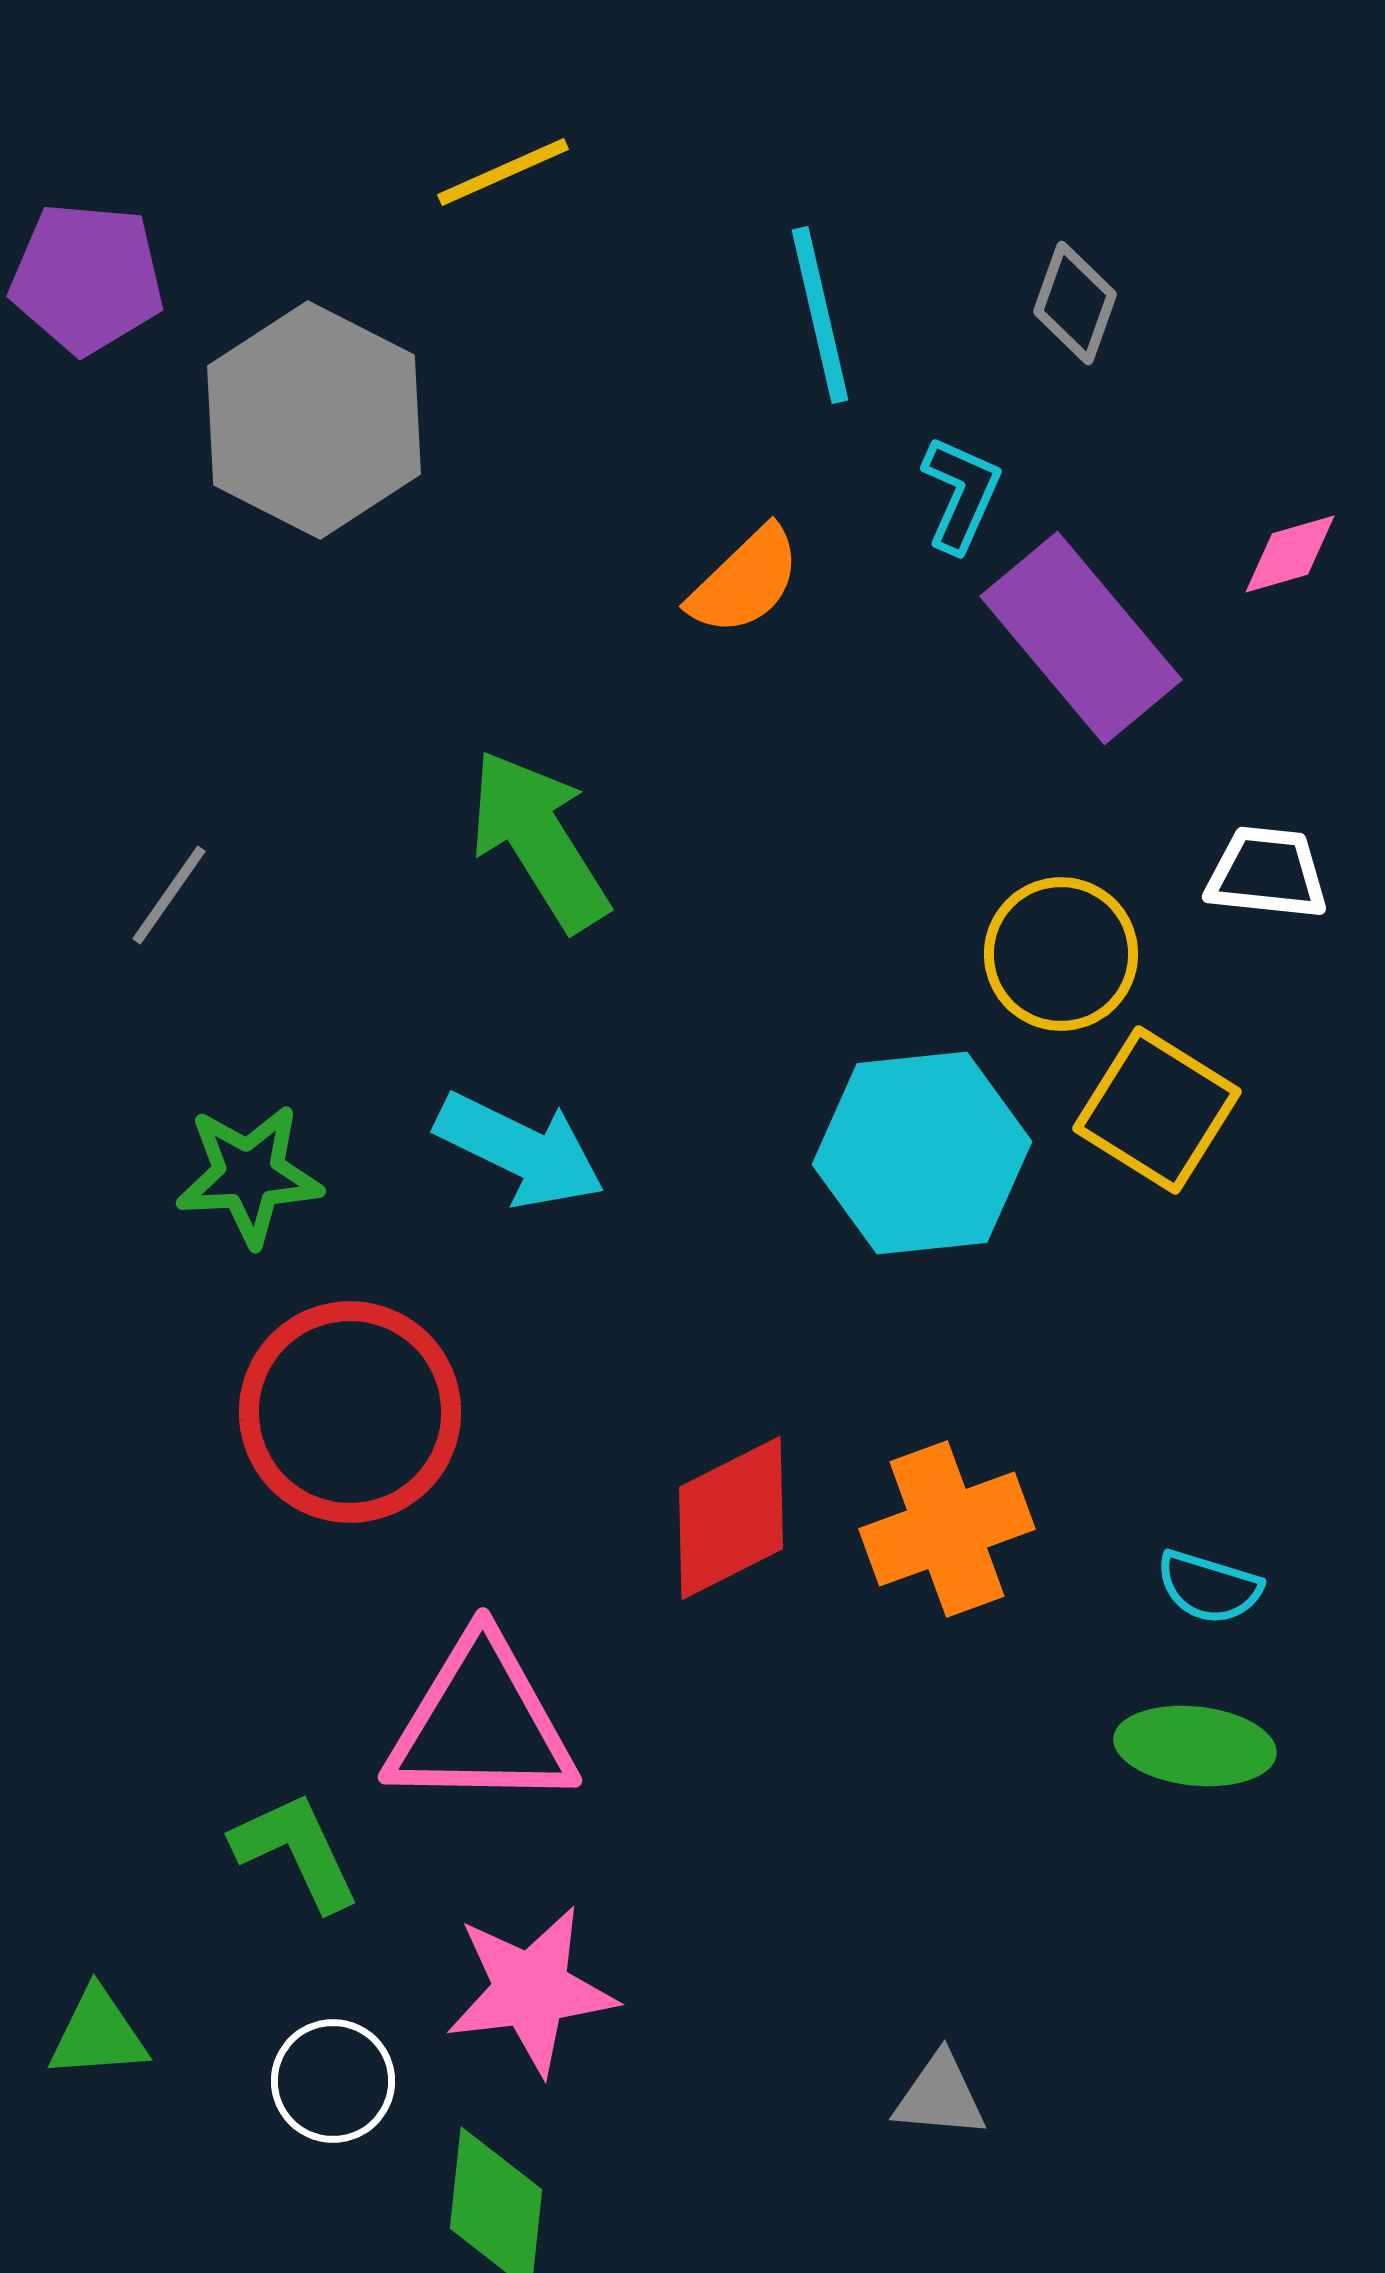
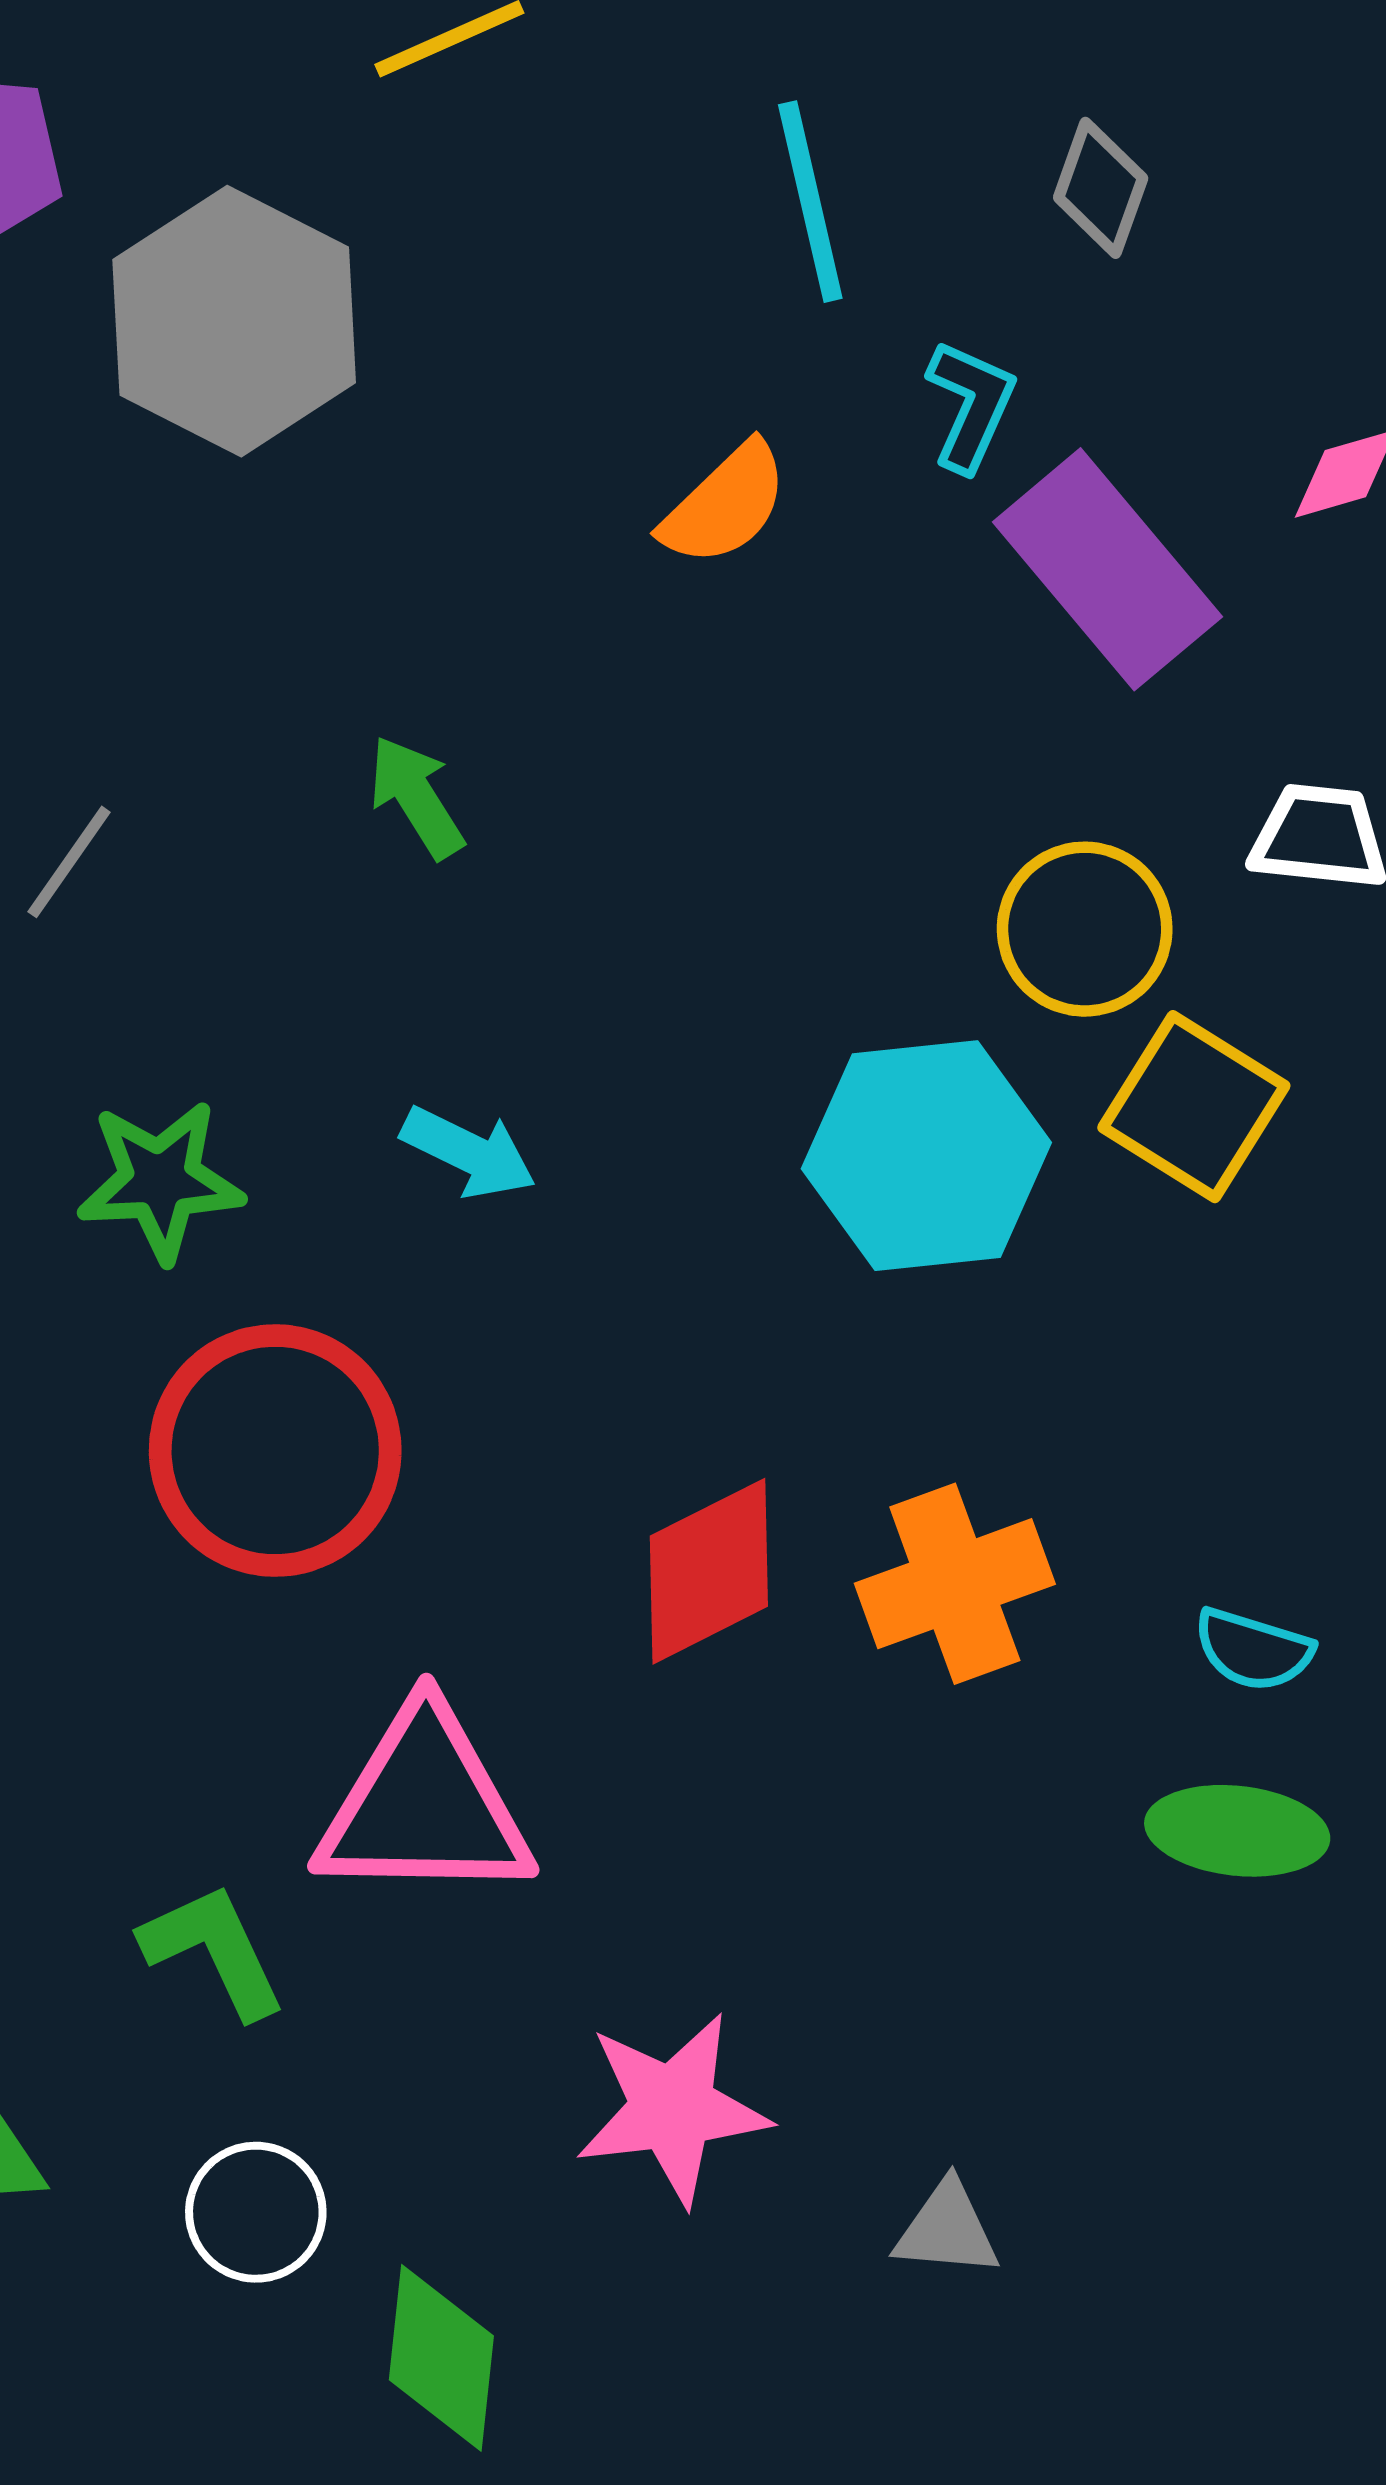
green arrow: (539, 840) -> (416, 797), moved, size x0.6
cyan arrow: (520, 1150) -> (469, 1152), size x0.7
pink star: (531, 1990) -> (673, 2109), moved

